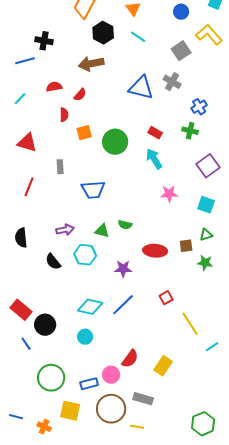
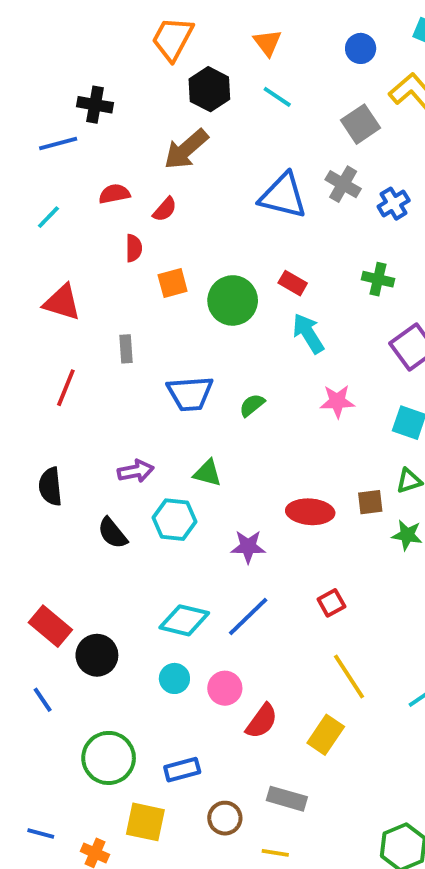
brown arrow: (91, 64) -> (186, 149), turned -30
blue cross: (199, 107) -> (394, 204), moved
red rectangle: (155, 133) -> (293, 283), moved
green semicircle: (125, 225) -> (252, 405), moved, turned 128
yellow line: (190, 324) -> (349, 677), moved
blue line: (26, 344) -> (43, 700), moved
pink circle: (111, 375) -> (225, 688), moved
brown circle: (111, 409) -> (225, 818), size x0.6

